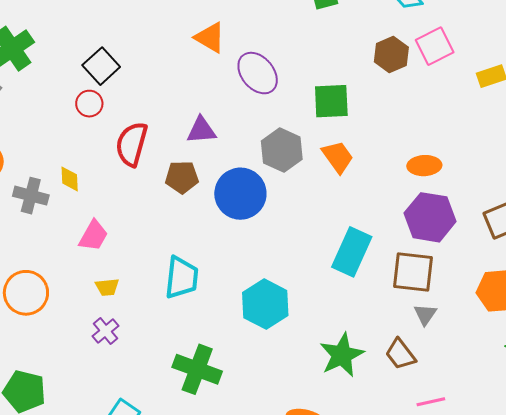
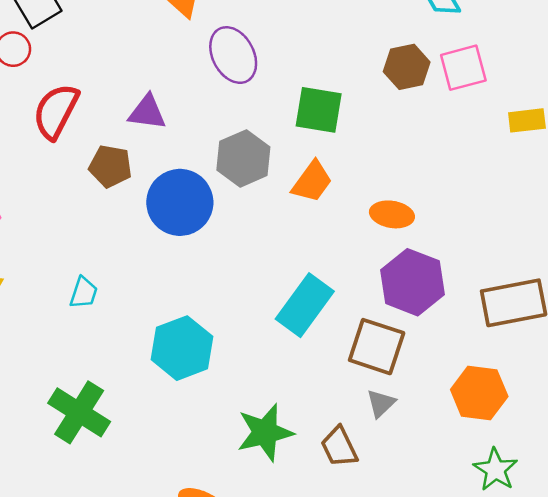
orange trapezoid: (338, 157) -> (312, 182), turned 60
orange ellipse: (424, 166) -> (392, 214), moved
cyan trapezoid: (182, 278) -> (84, 293), size x0.6

